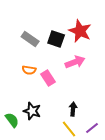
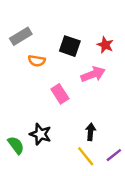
red star: (80, 31) -> (105, 45), moved, size x0.6
gray rectangle: (30, 39) -> (21, 36), moved, turned -66
orange semicircle: (29, 70) -> (37, 61), moved

